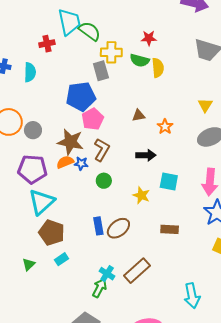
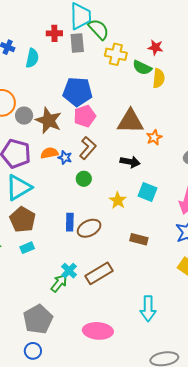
gray rectangle: (101, 71) -> (77, 43), moved
brown triangle: (139, 115) -> (130, 121), size x2.0
brown star: (70, 142) -> (49, 120), moved

